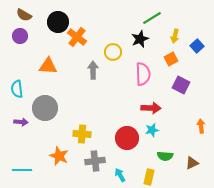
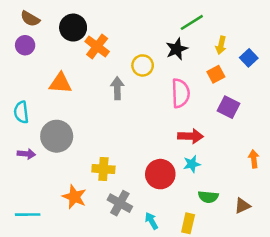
gray cross: (95, 161) -> (120, 203), turned 36

